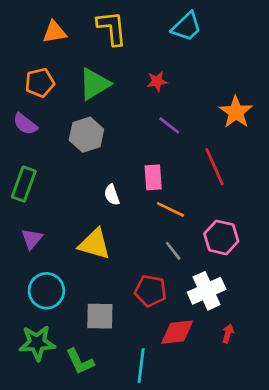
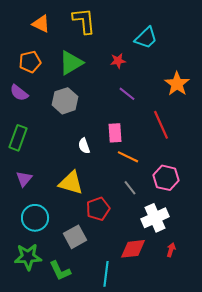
cyan trapezoid: (187, 27) -> (146, 38), moved
orange triangle: (54, 32) -> (41, 24), turned 36
red pentagon: (151, 291) -> (98, 209), moved, turned -30
gray square: (100, 316) -> (75, 237), turned -30

